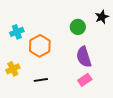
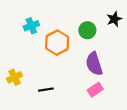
cyan cross: (17, 32) -> (31, 26), moved
orange hexagon: (40, 46) -> (57, 43), moved

